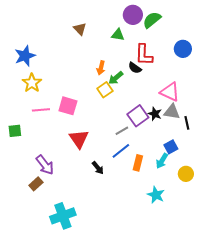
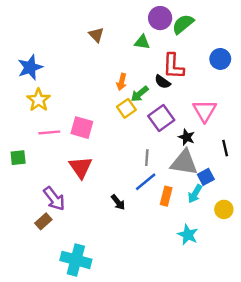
pink triangle: (170, 92) -> (205, 111), turned 35
gray triangle: (172, 112) -> (184, 162), moved, size x1.4
purple square: (138, 116) -> (161, 118), moved
gray line: (122, 131) -> (147, 158), turned -56
red triangle: (79, 139) -> (81, 167), moved
cyan cross: (63, 216) -> (76, 260), turned 35

